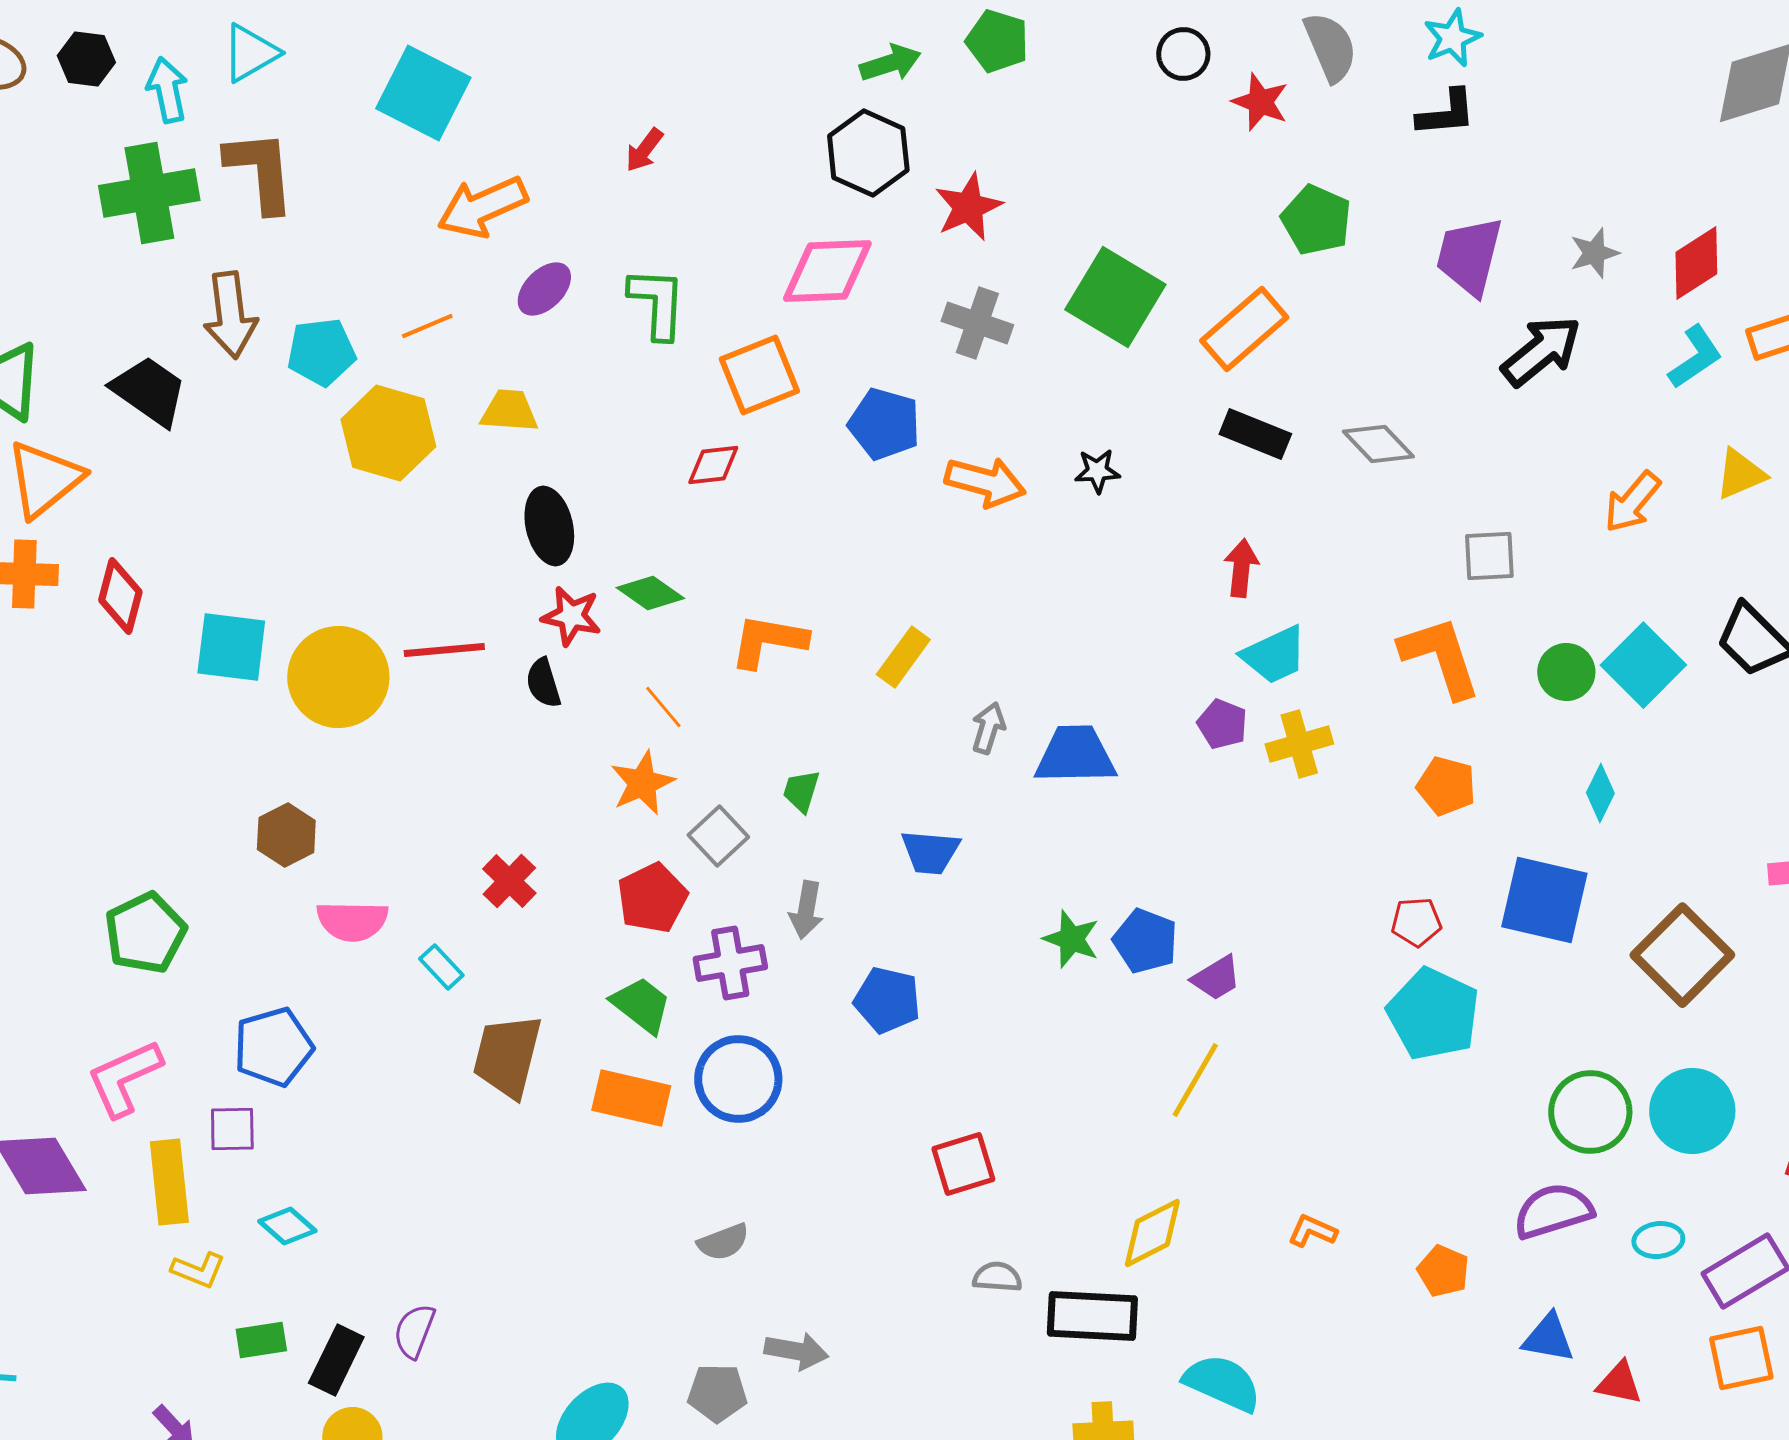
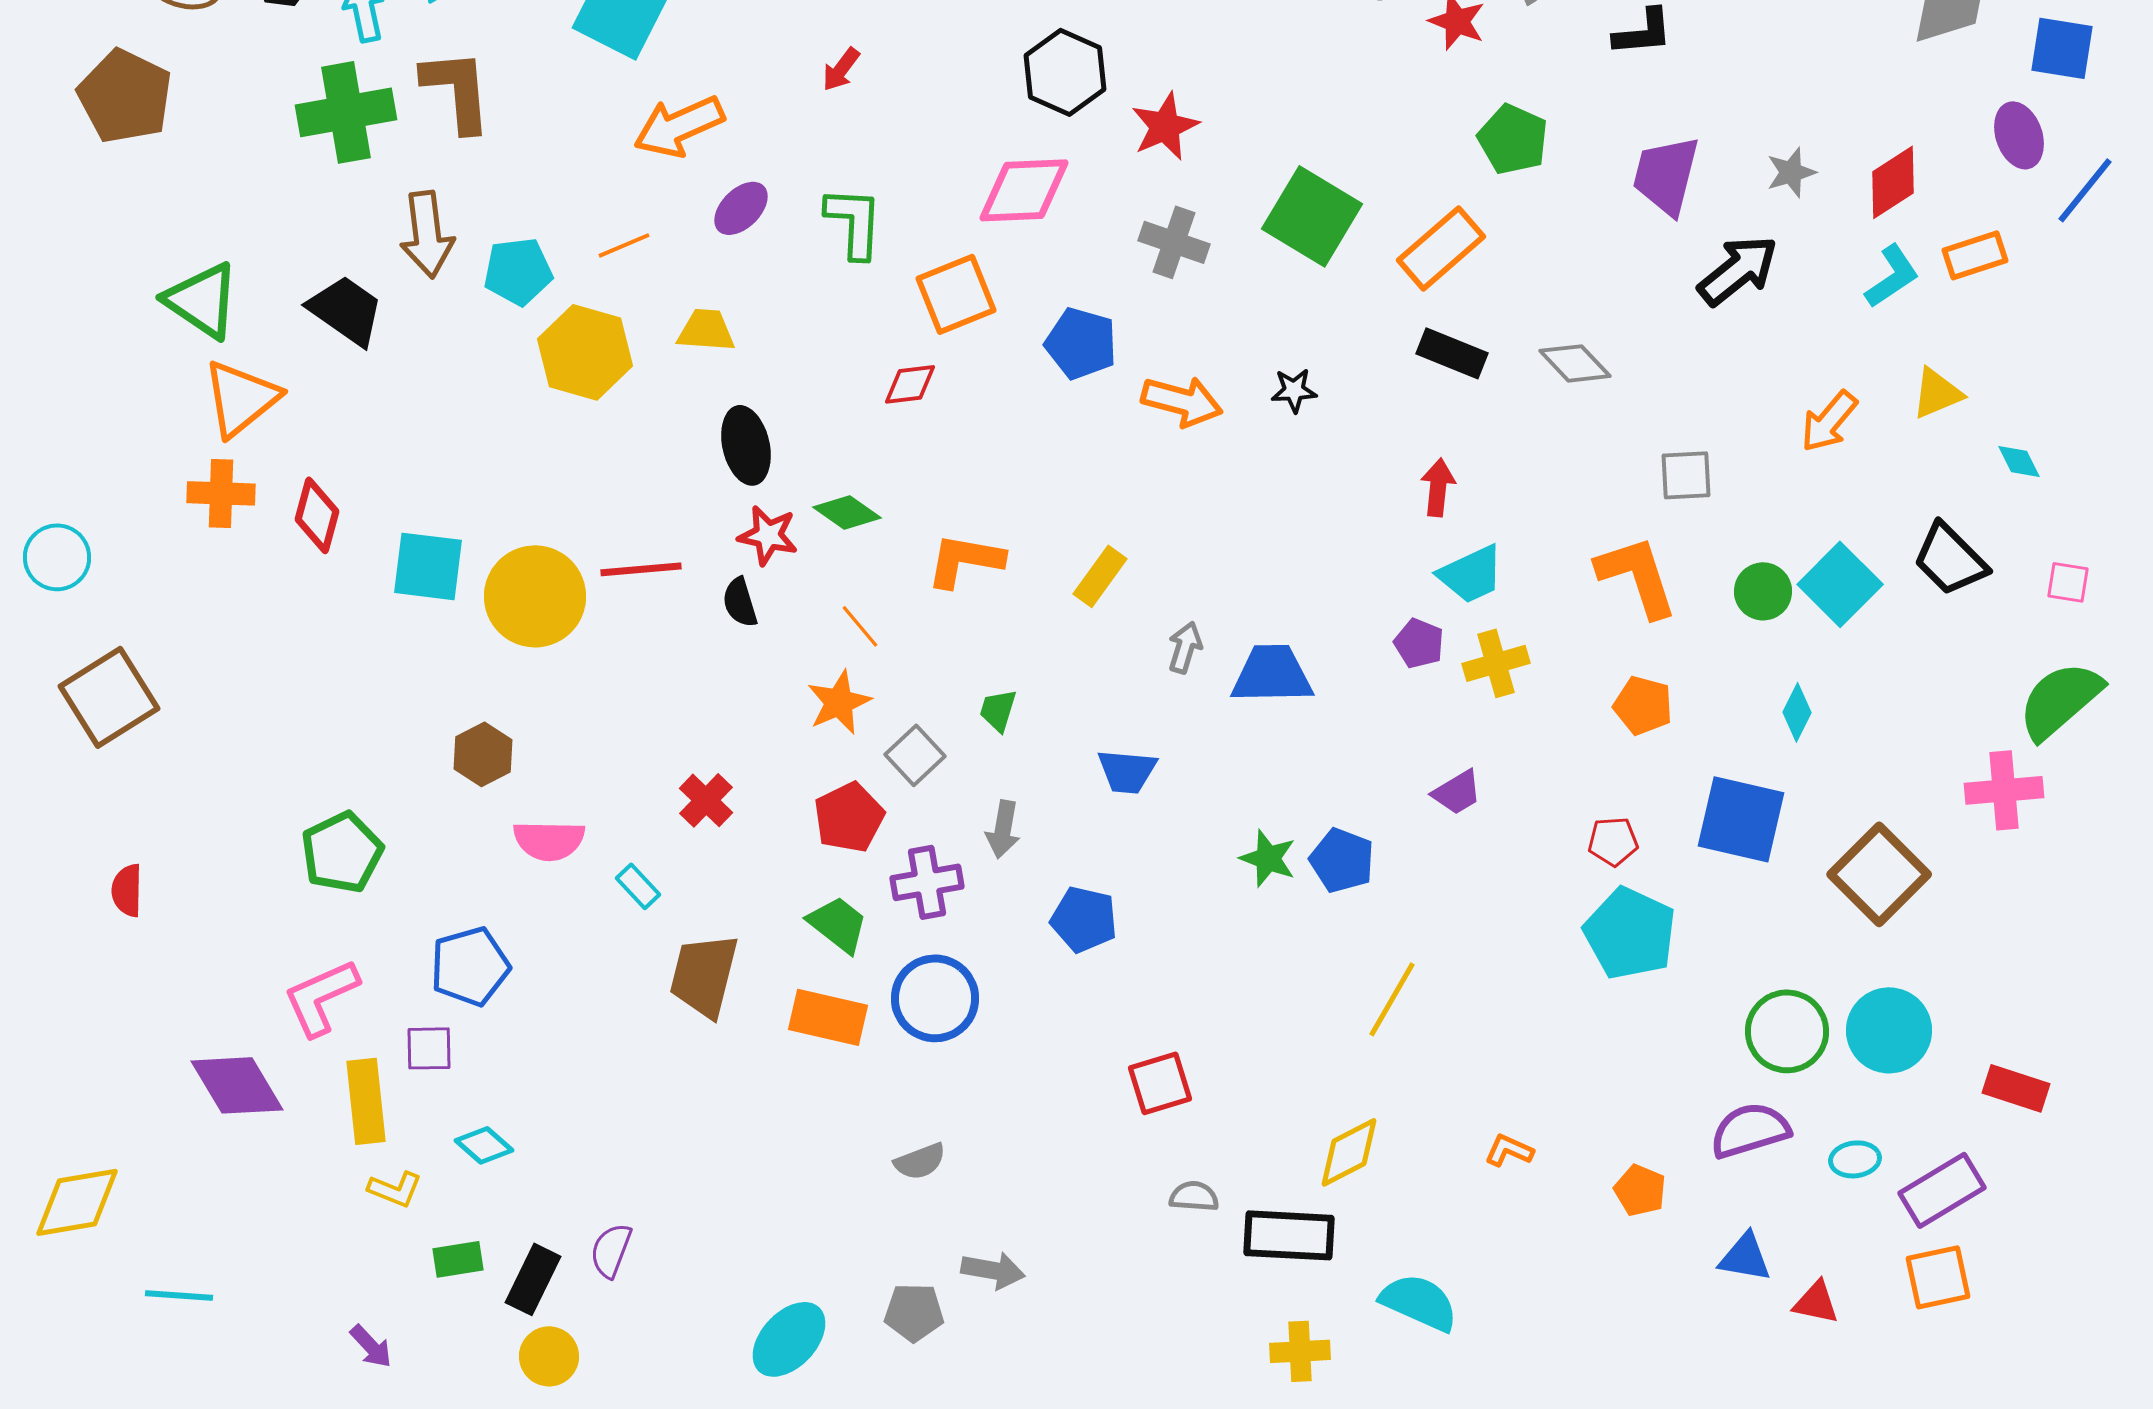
purple trapezoid: (1216, 978) -> (1457, 792), moved

